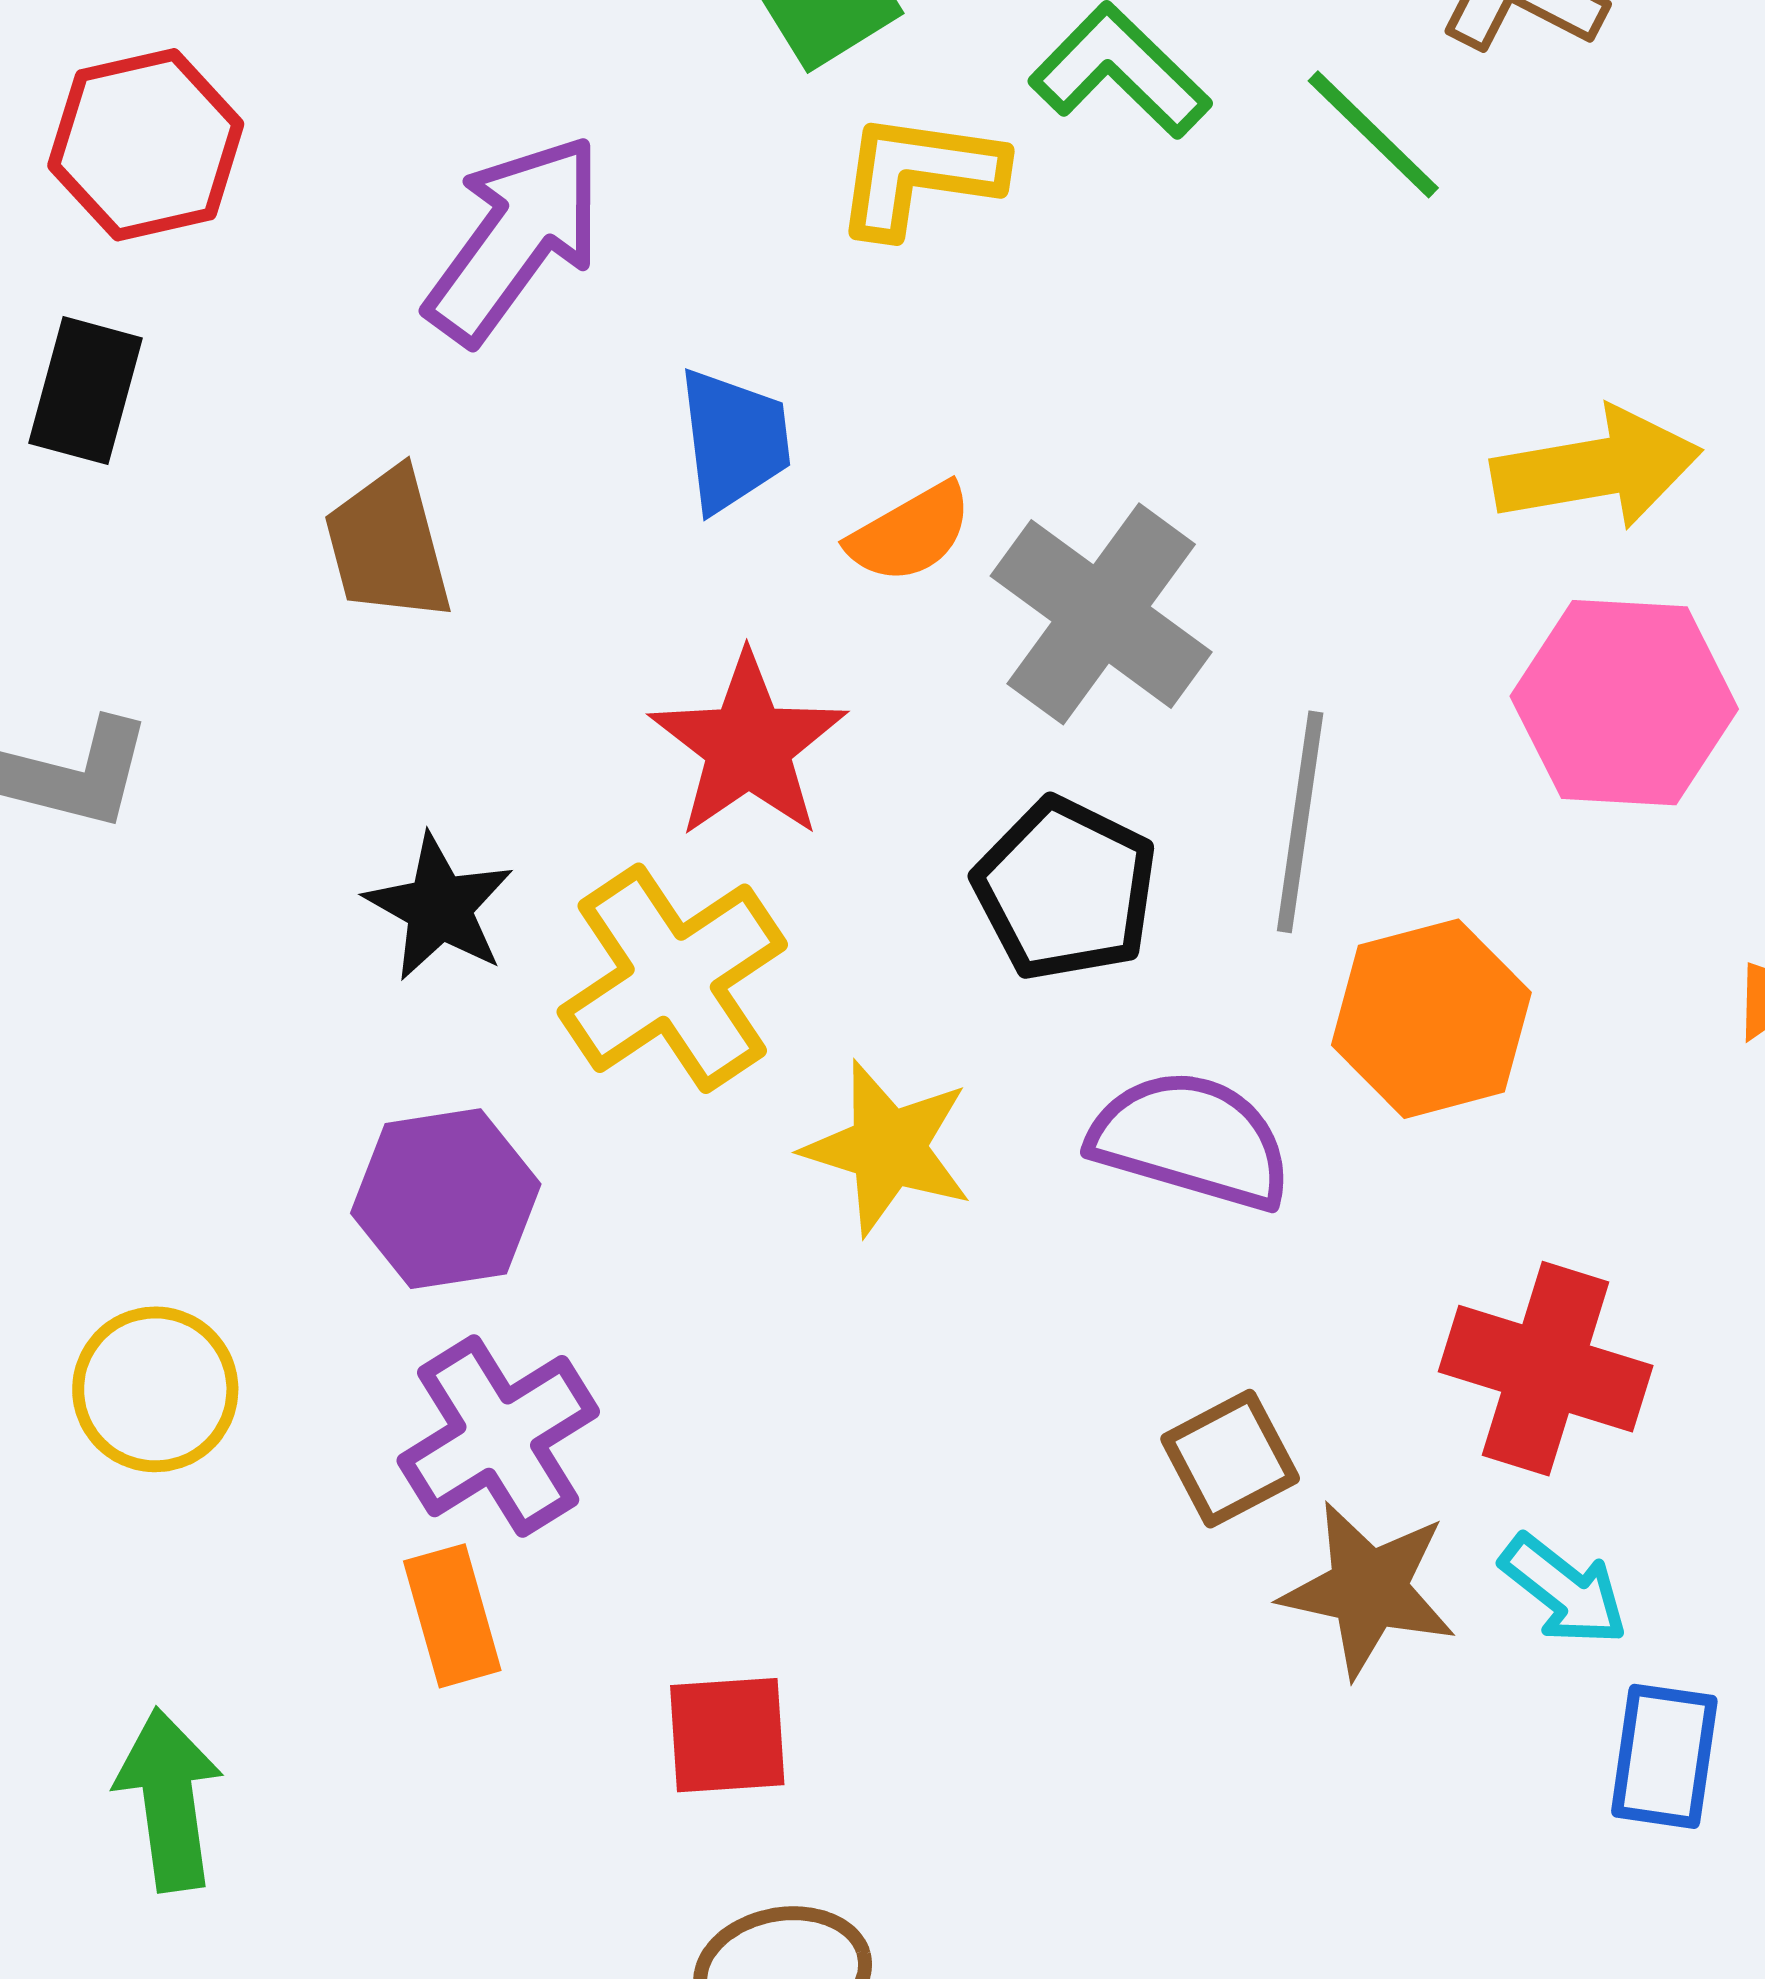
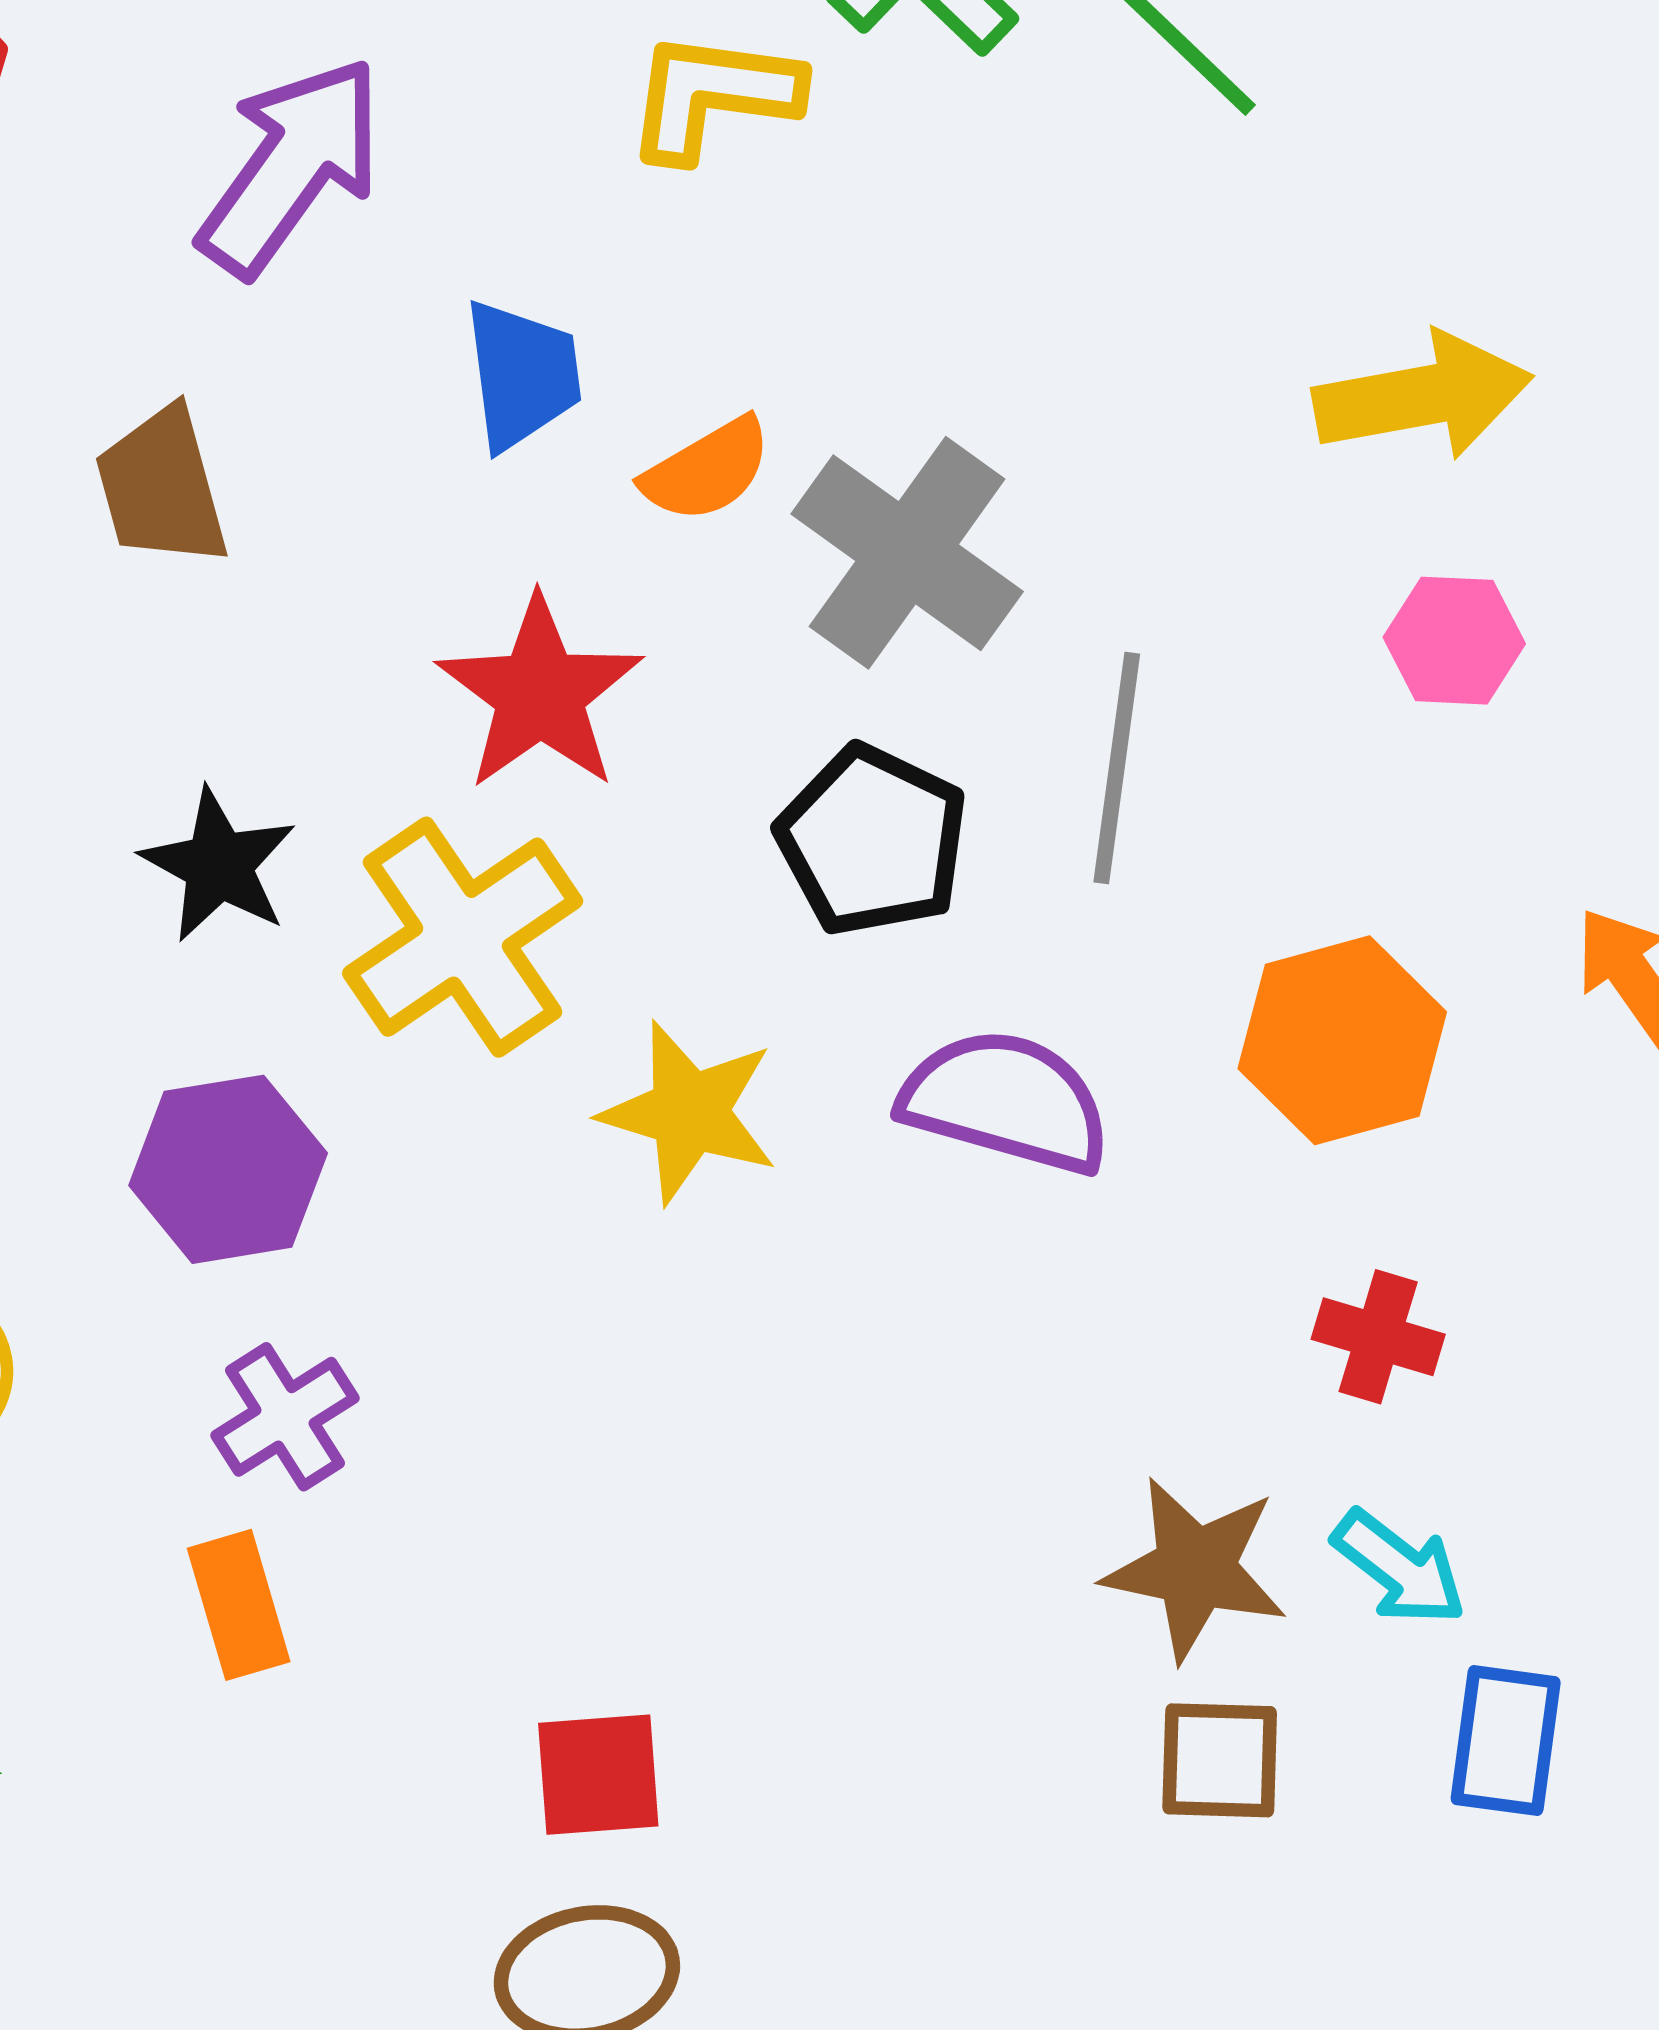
pink hexagon: (1624, 703) -> (1454, 641), size x0.6
orange hexagon: (1431, 1019) -> (1342, 1040), moved
red cross: (1546, 1369) -> (1378, 1337), size x0.6
purple cross: (498, 1436) -> (285, 1417), size x0.7
brown square: (1230, 1459) -> (1220, 1760), moved, turned 30
red square: (727, 1735) -> (598, 1775), moved

